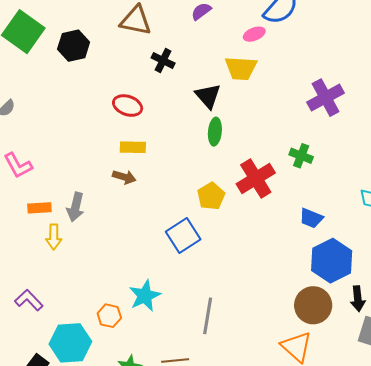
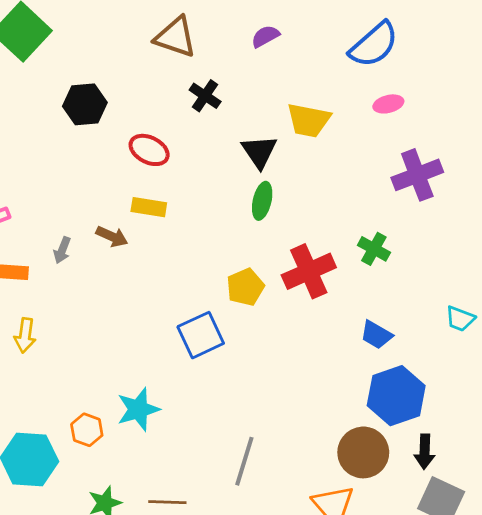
pink ellipse: (254, 34) -> (388, 104), moved
black hexagon: (74, 46) -> (85, 104), moved
brown arrow: (124, 177) -> (112, 236), moved
gray arrow: (75, 207) -> (62, 250), moved, size x0.7
yellow arrow: (54, 237) -> (25, 335), moved
gray line: (208, 316) -> (244, 461), moved

